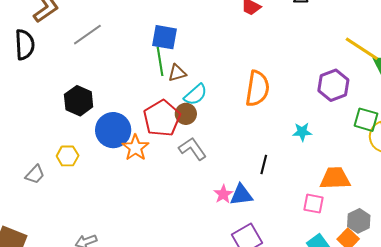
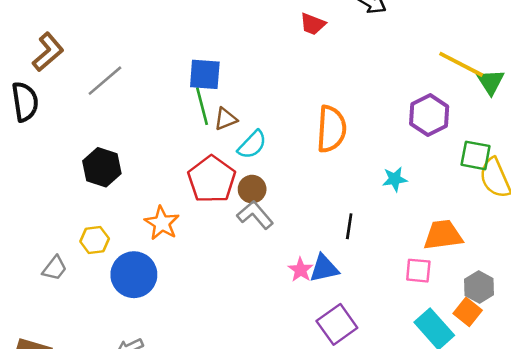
brown circle: (186, 114) -> (252, 189), moved
blue circle: (113, 130) -> (134, 275), moved
orange star: (135, 148) -> (162, 223), moved

